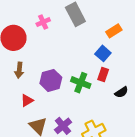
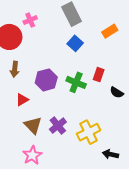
pink cross: (43, 22) -> (30, 20), moved
blue square: (103, 53) -> (75, 43), moved
black semicircle: (121, 92) -> (117, 92), turned 64

